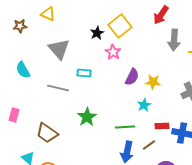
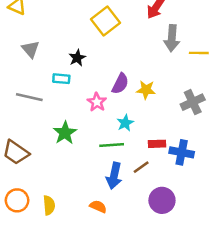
black star: (97, 33) -> (77, 58), moved
gray triangle: (59, 49) -> (31, 49), size x0.7
pink star: (113, 52) -> (97, 102), moved
cyan star: (144, 105) -> (125, 123), moved

